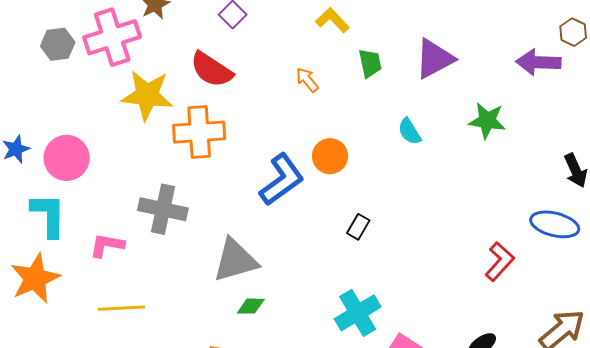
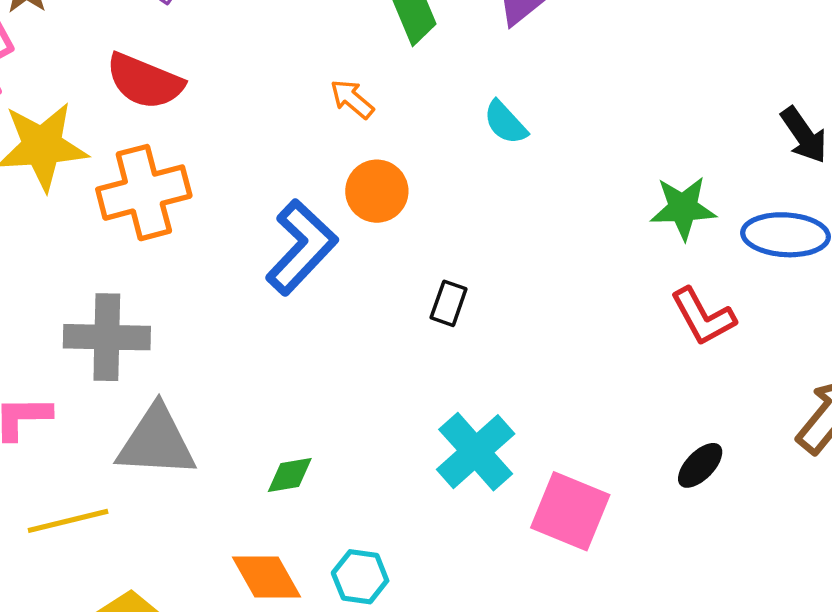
orange arrow: (307, 80) -> (352, 99), moved
green star: (487, 121) -> (683, 208), moved
gray triangle: (235, 260) -> (156, 442), moved, turned 30
red L-shape: (500, 261) -> (703, 317), turned 120

